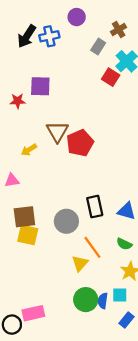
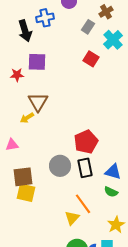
black arrow: (27, 36) -> (25, 31), moved, turned -50
red square: (111, 77) -> (91, 59), moved
brown triangle: (57, 132) -> (38, 102), moved
red pentagon: (80, 143) -> (86, 142), moved
gray circle: (66, 221) -> (60, 166), moved
green semicircle: (124, 244) -> (111, 192), moved

